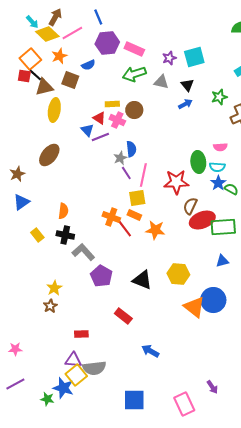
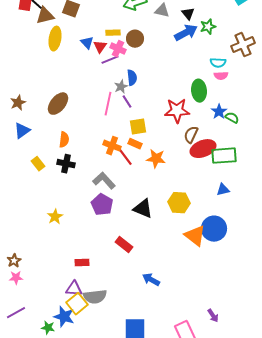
green star: (219, 97) -> (208, 27), moved
blue arrow: (185, 104) -> (186, 33), size x1.6
red triangle: (99, 118) -> (100, 47), turned 32
blue triangle: (87, 130) -> (87, 43), moved
purple line: (100, 137) -> (110, 60), moved
brown ellipse: (49, 155) -> (58, 104), moved
cyan semicircle: (217, 167) -> (218, 63), moved
pink line: (143, 175) -> (108, 104), moved
gray L-shape: (83, 252) -> (104, 181), moved
brown star: (50, 306) -> (14, 261), moved

